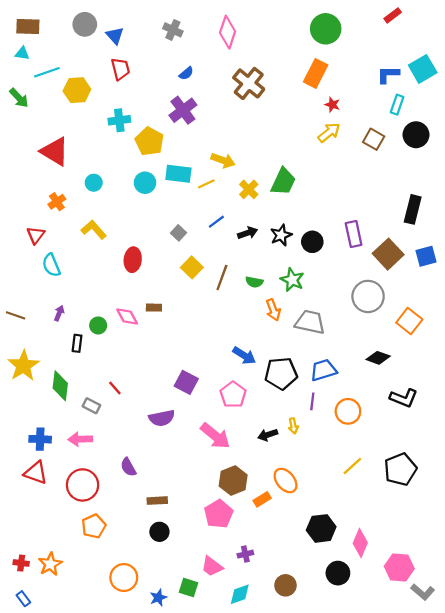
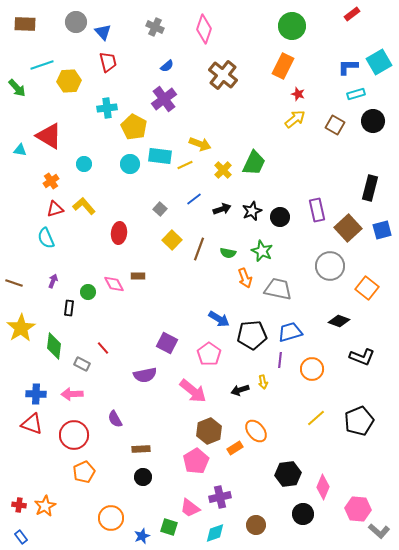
cyan triangle: (22, 53) -> (20, 150), moved
cyan rectangle: (397, 105) -> (356, 94), turned 54
red triangle: (36, 235) -> (55, 209), moved, turned 36
purple cross: (245, 554) -> (220, 497), size x1.5

